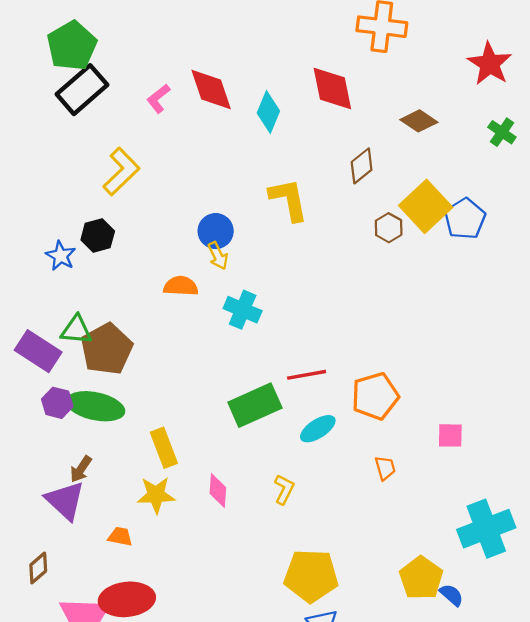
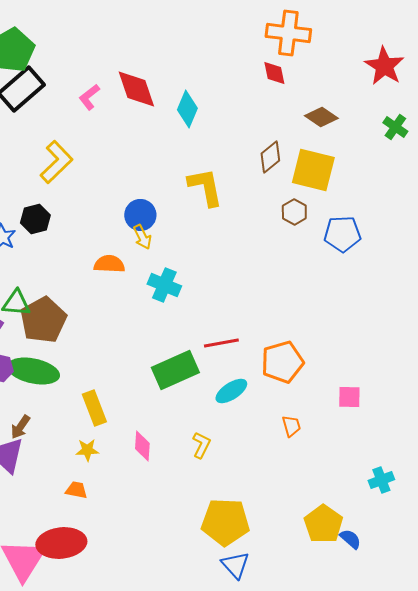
red diamond: (332, 88) -> (274, 73), moved, size x0.6
yellow square: (426, 206) -> (313, 170), moved, turned -33
blue pentagon: (465, 219) -> (342, 234), moved, turned 30
yellow star: (156, 495) -> (87, 450), size x0.7
cyan cross: (486, 529) -> (381, 480), size x0.5
orange trapezoid: (120, 536) -> (76, 490), moved

